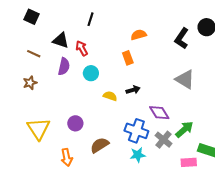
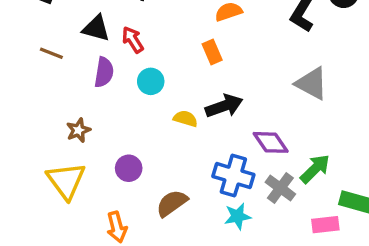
brown star: (30, 83) -> (78, 130), moved
black arrow: (133, 90) -> (224, 106), size x1.5

